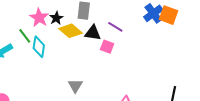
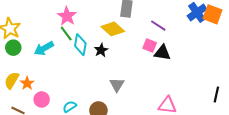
pink star: (39, 18) -> (67, 16), moved
black star: (56, 18) -> (101, 50), moved
black triangle: (93, 33) -> (162, 53), moved

